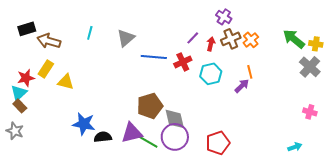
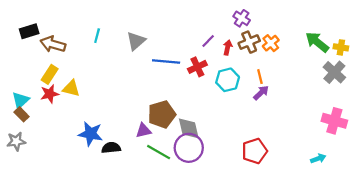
orange line: (250, 72) -> (260, 77), moved
red star: (26, 78) -> (50, 94), moved
pink cross: (310, 112) -> (334, 121), size x1.6
gray star: (15, 131) -> (16, 141), turned -30
purple triangle: (132, 133) -> (143, 131), moved, size x0.7
red pentagon: (218, 143) -> (255, 151), moved

